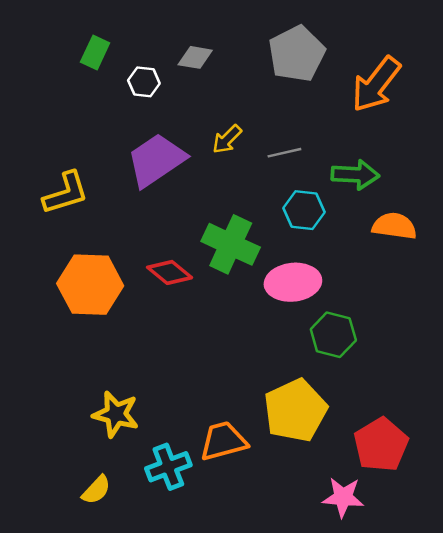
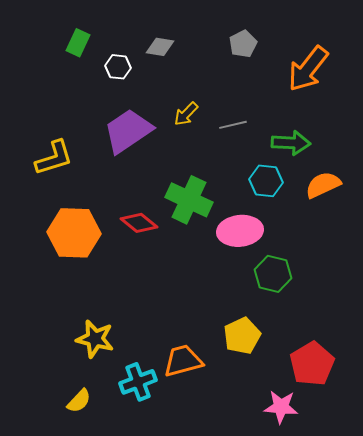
gray pentagon: (297, 54) -> (243, 44), size x0.6
cyan hexagon: (304, 210) -> (266, 181), moved
orange semicircle: (394, 226) -> (323, 185), turned -33
yellow pentagon: (295, 410) -> (242, 336), size x0.7

